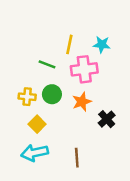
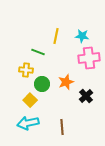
pink cross: (84, 69) -> (89, 58), moved
green circle: (52, 94) -> (42, 84), moved
yellow cross: (27, 97) -> (26, 70), moved

